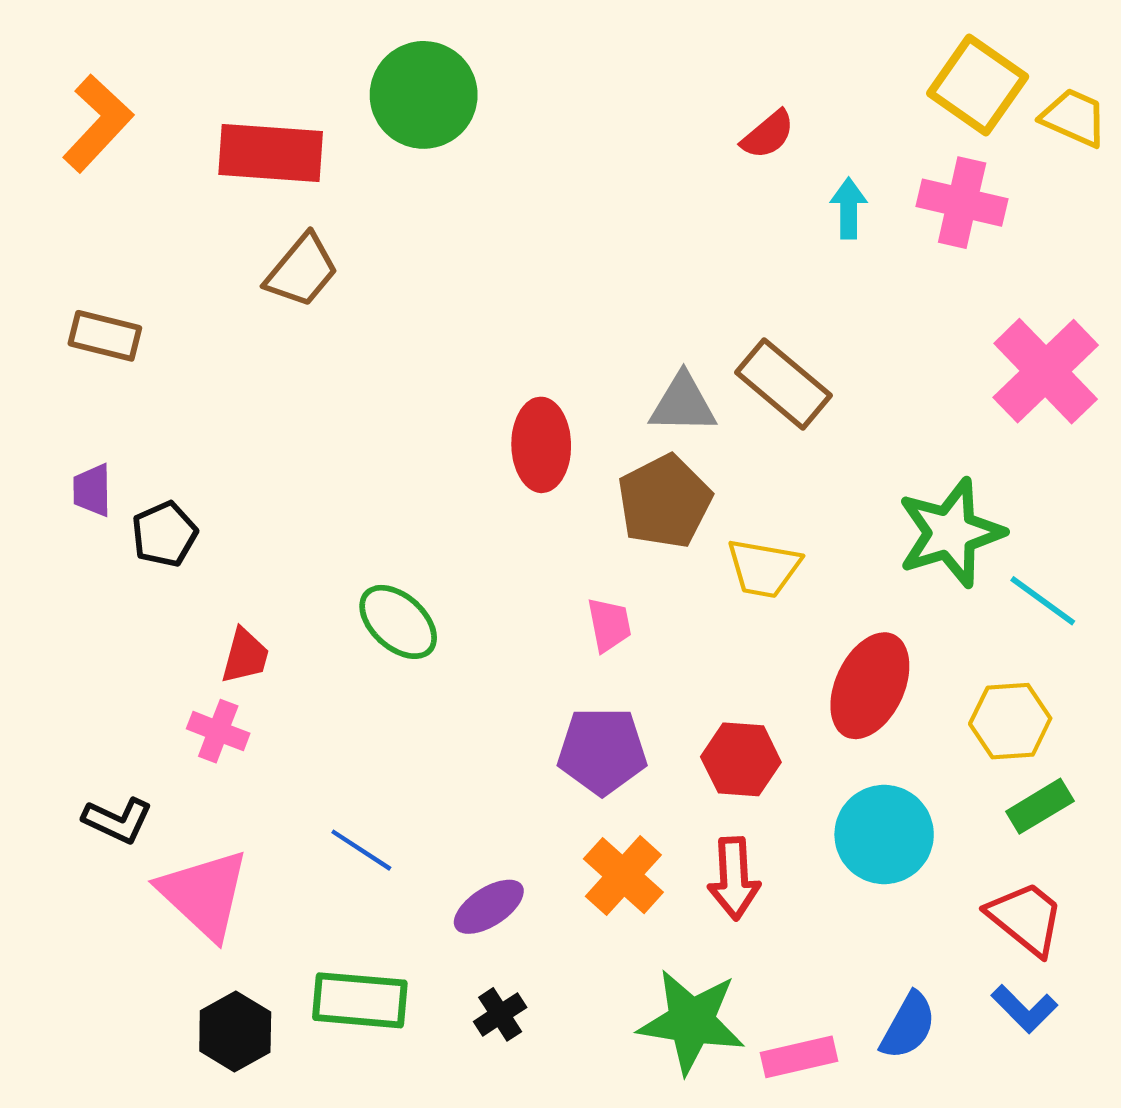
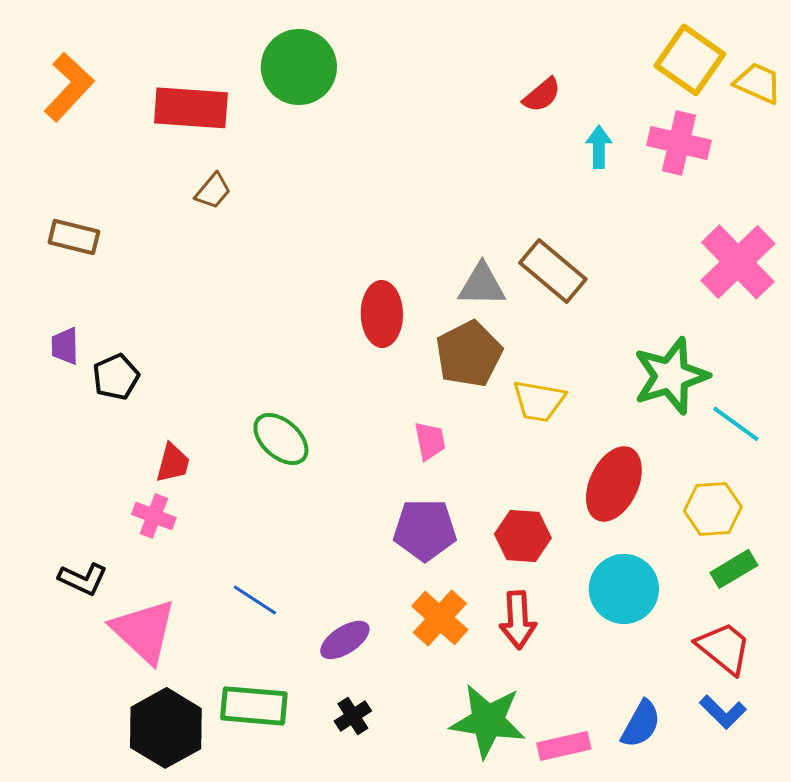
brown trapezoid: (302, 271) -> (213, 191), size x0.7
black hexagon: (235, 1031) -> (166, 728), size x1.4

